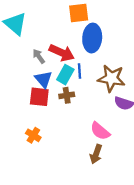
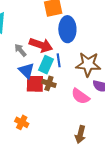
brown cross: (67, 95) -> (49, 83), turned 32
red square: (39, 97) -> (35, 84), moved
pink semicircle: (100, 131) -> (80, 96), moved

